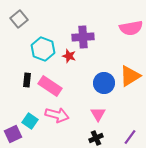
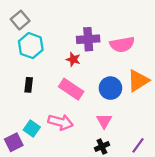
pink semicircle: (131, 28) -> (122, 44), moved
cyan hexagon: (43, 49) -> (31, 46), moved
pink rectangle: (50, 86) -> (71, 89), moved

